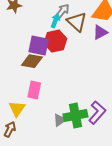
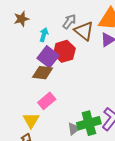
cyan arrow: (55, 21) -> (44, 35), moved
purple square: (39, 45) -> (48, 57), turned 30
pink rectangle: (34, 90) -> (47, 101), turned 42

